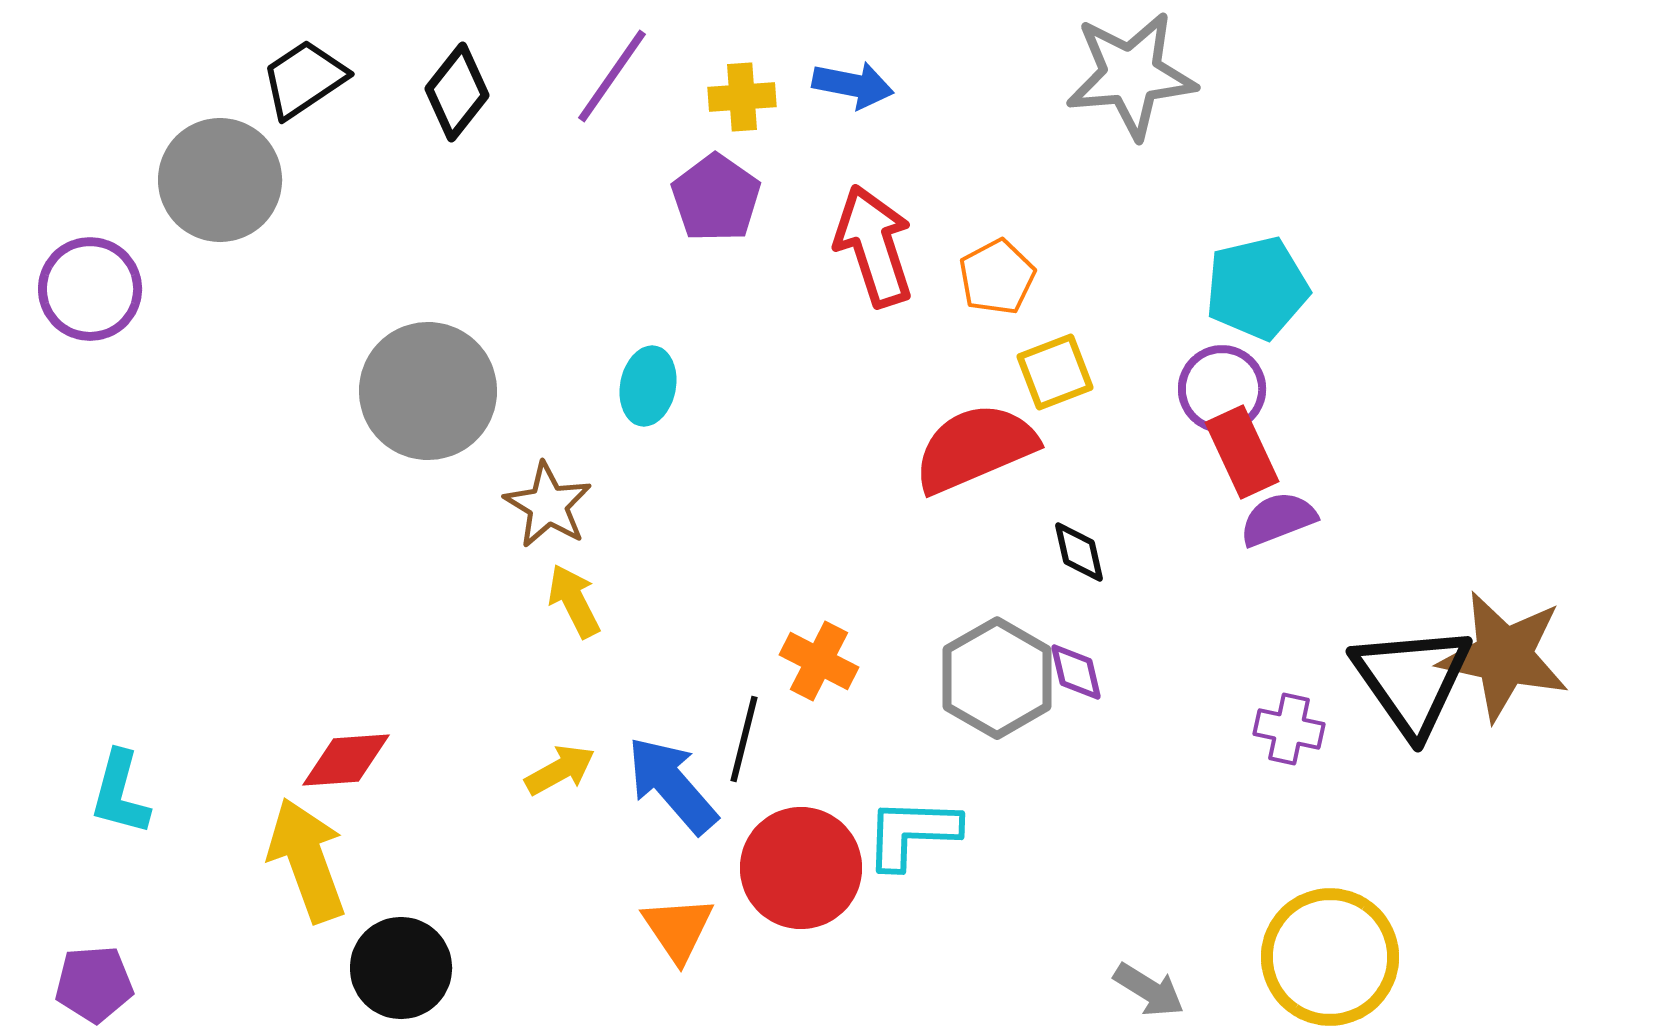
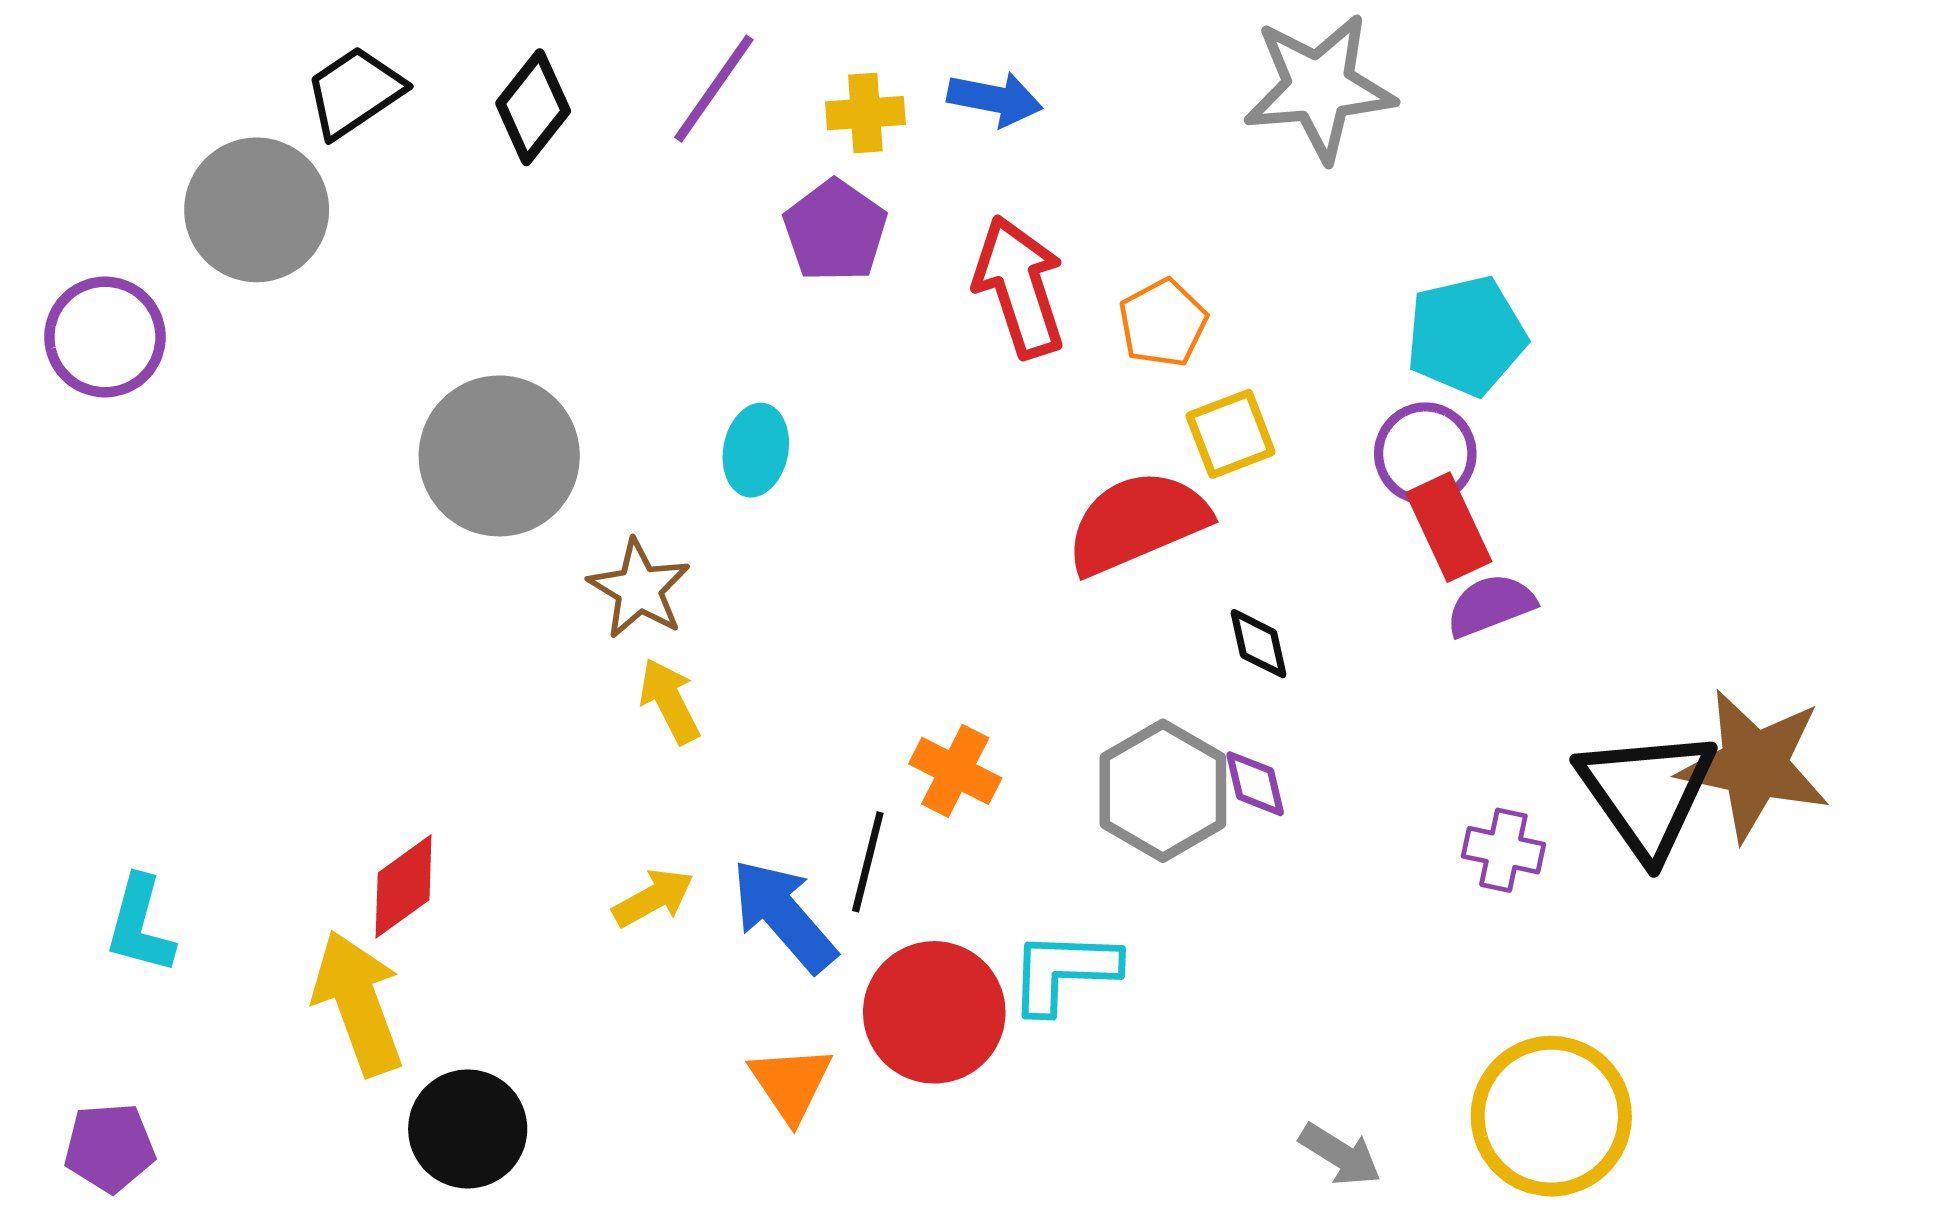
red diamond: (346, 760) -> (404, 886), turned -32

